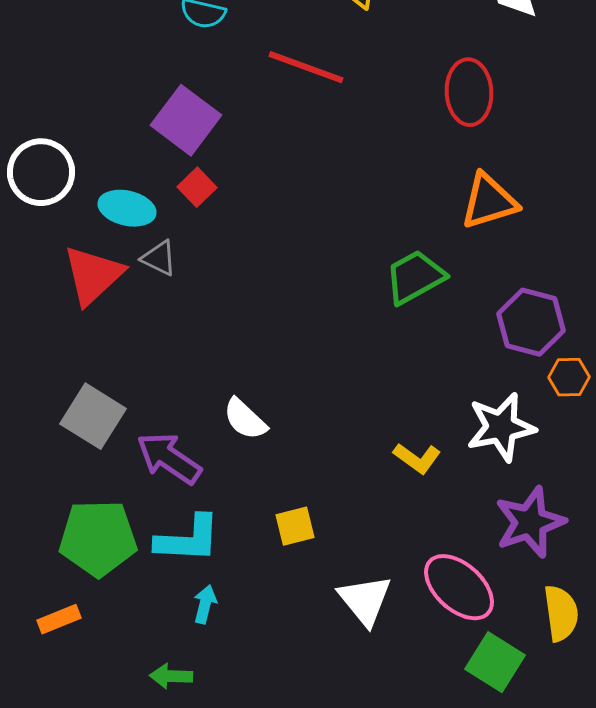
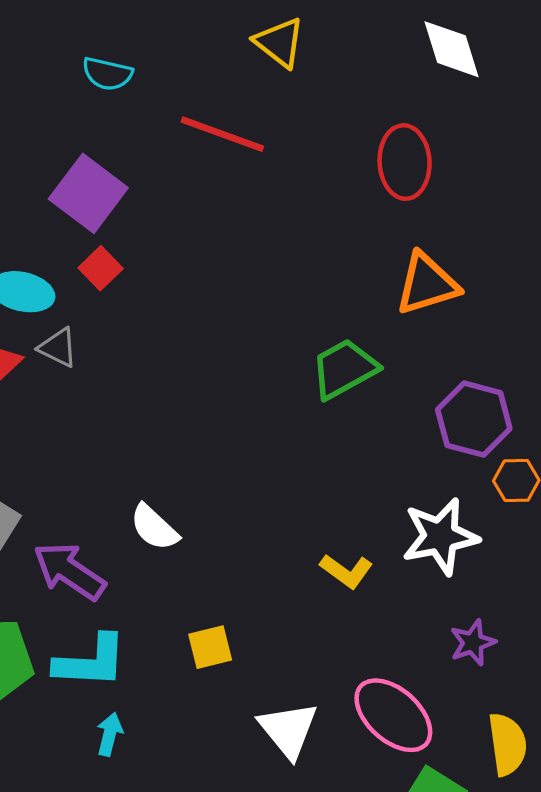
purple star: (530, 522) -> (473, 643), size x0.6

